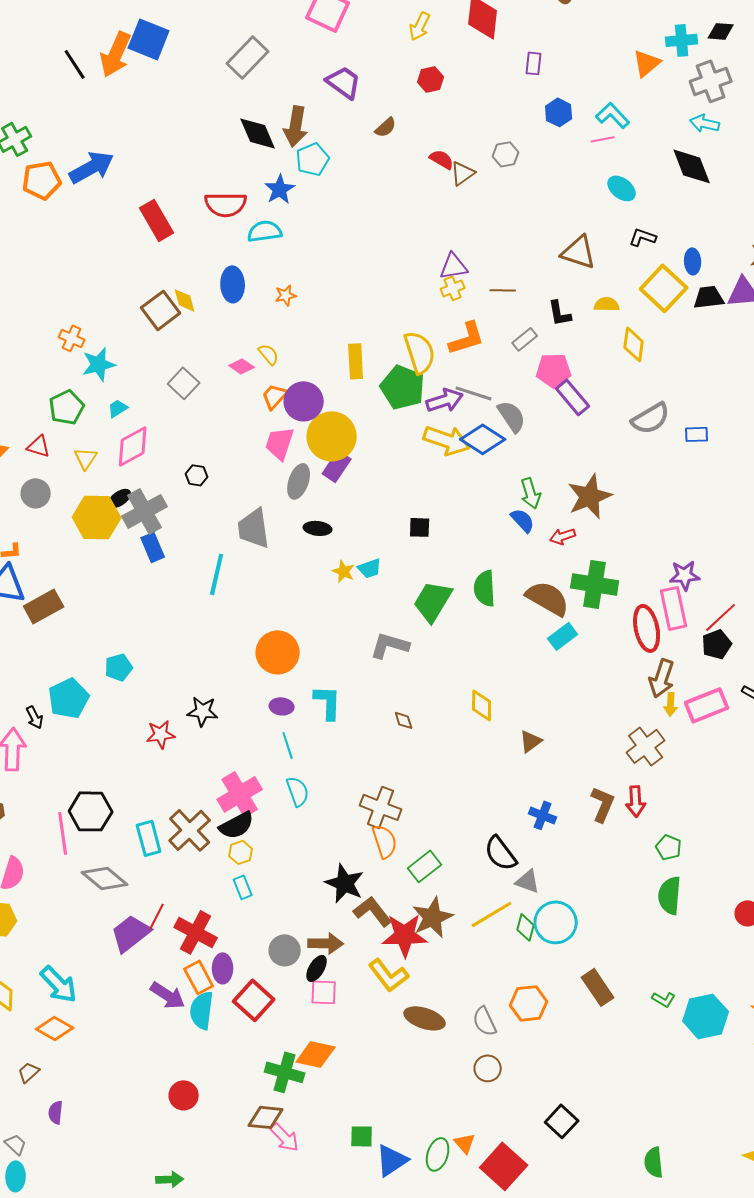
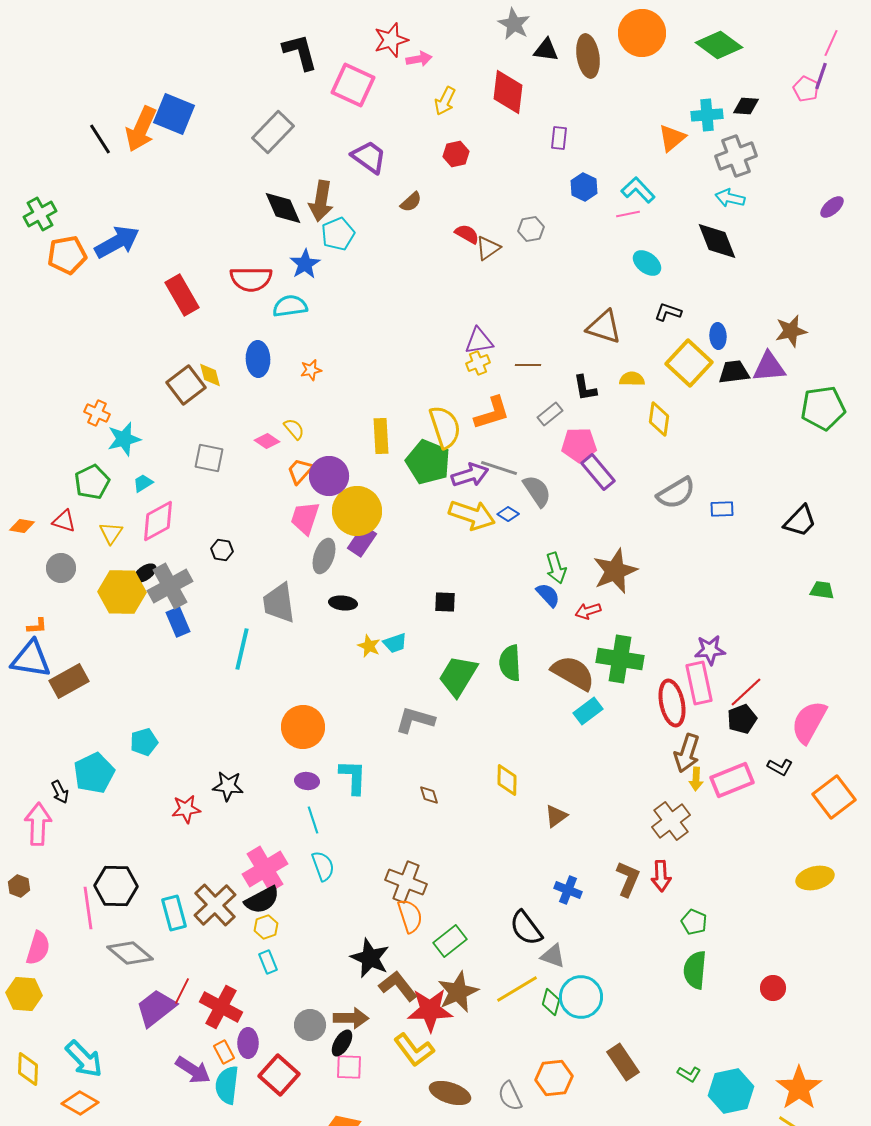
gray square: (184, 383) -> (209, 458), turned -32
blue diamond: (483, 439) -> (508, 514), size x0.5
orange rectangle: (199, 977) -> (224, 1052), size x0.7

